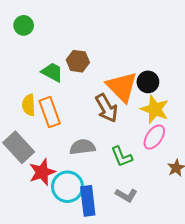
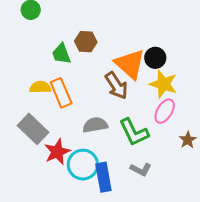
green trapezoid: (52, 72) -> (61, 54), turned -135
yellow semicircle: (29, 105) -> (40, 87), turned 95
green L-shape: (122, 157) -> (134, 132), size x1.4

